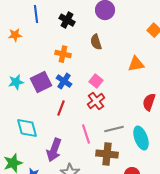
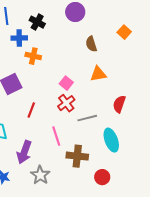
brown semicircle: (96, 42) -> (91, 44), moved
orange triangle: (136, 64) -> (98, 74), moved
blue cross: (64, 81) -> (19, 38), moved, turned -35
gray line: (114, 129) -> (87, 118), moved

